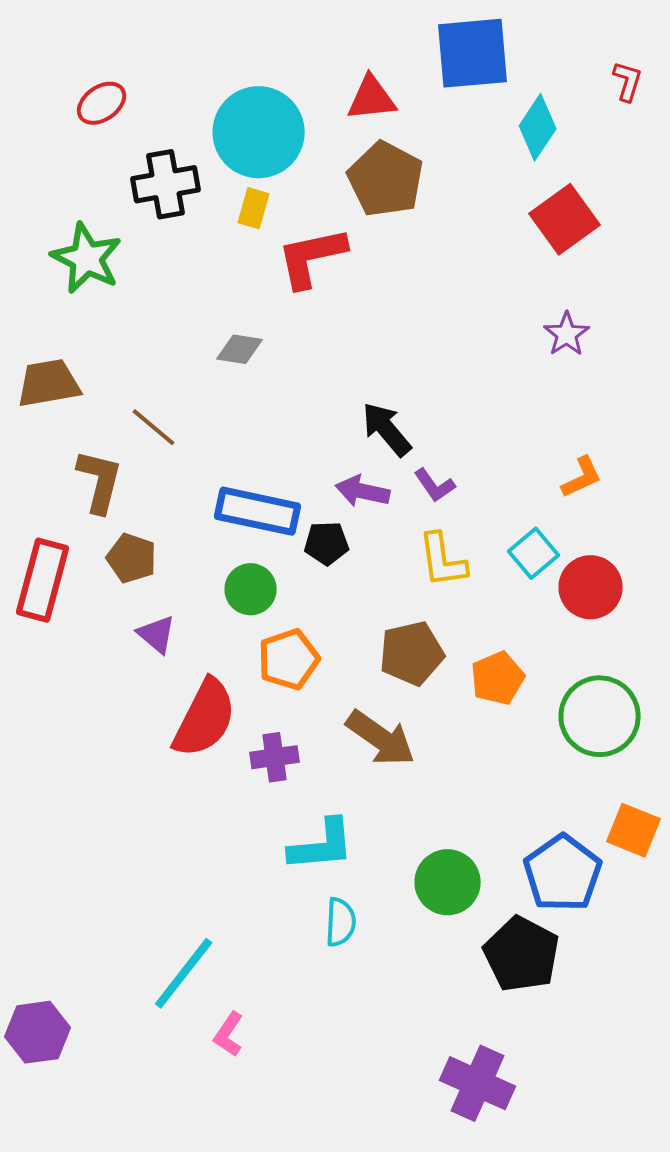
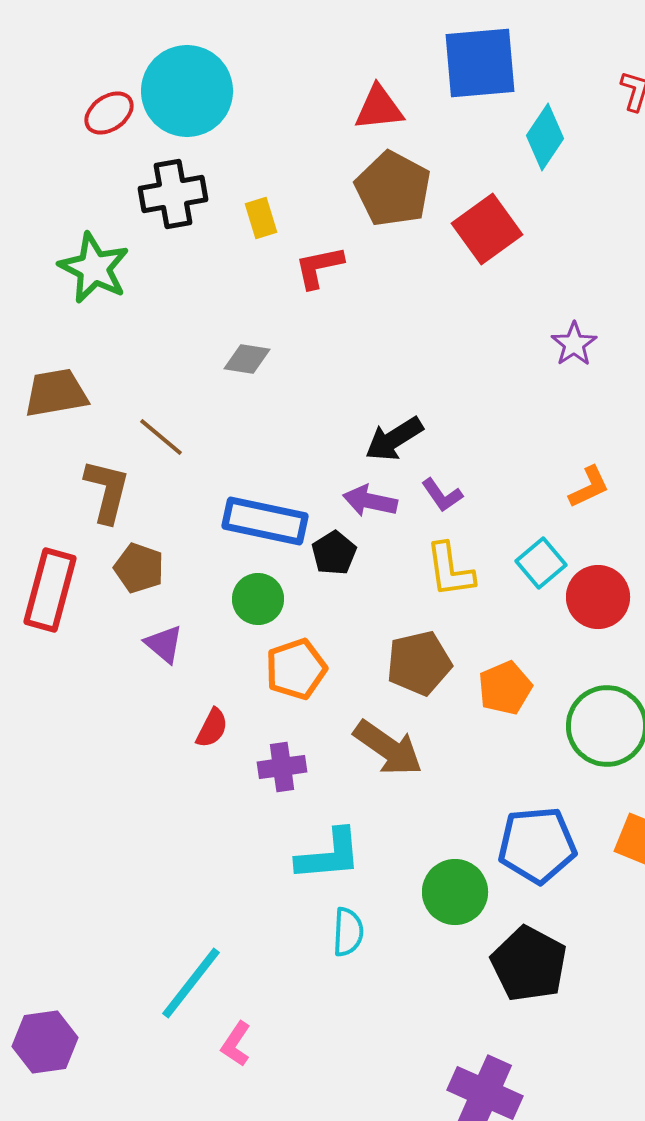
cyan circle: (259, 132) -> (187, 91), moved
yellow rectangle: (254, 208) -> (261, 218), turned -33
red square: (565, 219) -> (487, 229), moved
red L-shape: (312, 257) -> (319, 267), size x0.7
black arrow: (387, 429) -> (394, 439), turned -82
black pentagon: (327, 543) -> (334, 553), turned -30
red semicircle: (205, 718) -> (212, 728), size x0.5
blue pentagon: (563, 873) -> (537, 845), moved, turned 30

